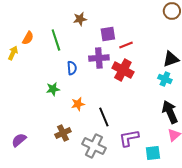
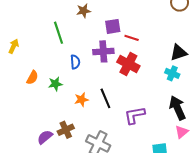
orange semicircle: (28, 38) -> (32, 78), moved
red line: (126, 45) -> (132, 38), turned 40
black line: (104, 117) -> (105, 98), moved
purple L-shape: (129, 138) -> (135, 115), moved
purple semicircle: (19, 140) -> (45, 137), moved

